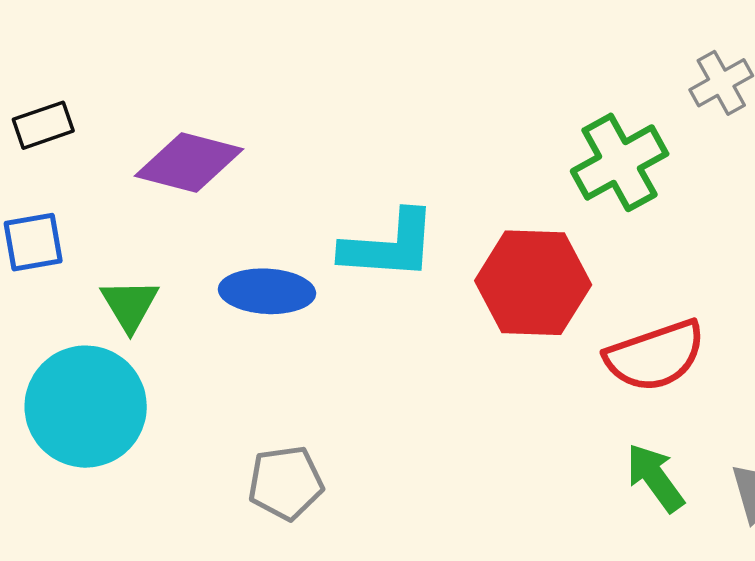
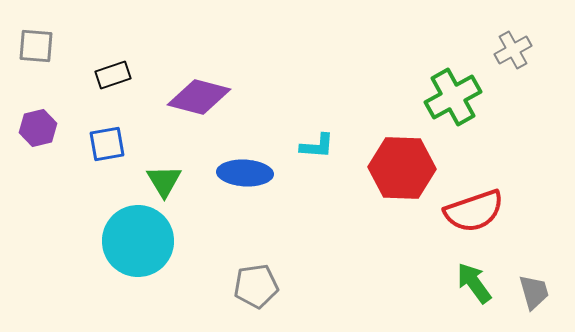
cyan L-shape: (389, 246) -> (317, 146), size x0.6

